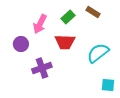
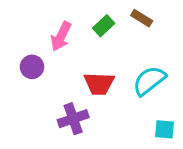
red trapezoid: (65, 42) -> (99, 84), moved
purple cross: (42, 68) -> (73, 119), moved

